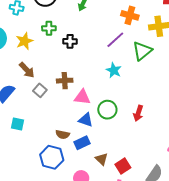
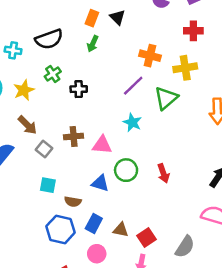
green cross: (49, 28) -> (53, 74), turned -32
pink triangle: (82, 97) -> (102, 145), moved
red arrow: (138, 113) -> (163, 173), turned -35
cyan square: (18, 124) -> (48, 185), moved
blue rectangle: (82, 143) -> (94, 224), moved, turned -35
brown triangle: (102, 159) -> (121, 230), turned -32

